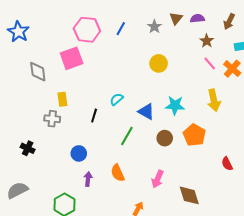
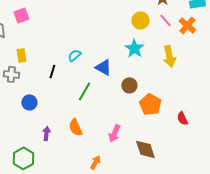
pink square: (72, 58) -> (21, 15), moved, size x0.7
yellow circle: (159, 63) -> (140, 20), moved
cyan star: (175, 105) -> (134, 48), moved, turned 30
orange pentagon: (194, 135) -> (150, 104), moved
brown circle: (165, 138) -> (129, 85), moved
blue circle: (79, 153) -> (29, 102), moved

